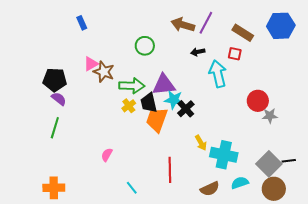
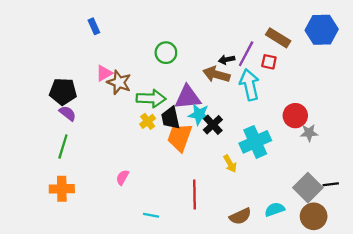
purple line: (206, 23) -> (246, 54), moved
brown arrow: (183, 25) -> (216, 74), moved
cyan cross: (224, 155) -> (255, 142), moved, turned -36
orange cross: (54, 188) -> (62, 189), moved
cyan line: (132, 188) -> (151, 215), turned -40

